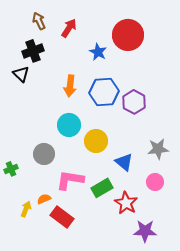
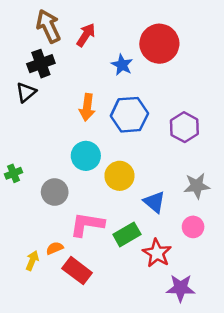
brown arrow: (39, 21) -> (48, 26), size x1.5
black triangle: (21, 74) -> (26, 92), turned 36
purple hexagon: (134, 102) -> (184, 127), moved
green cross: (11, 169) -> (13, 173), moved

